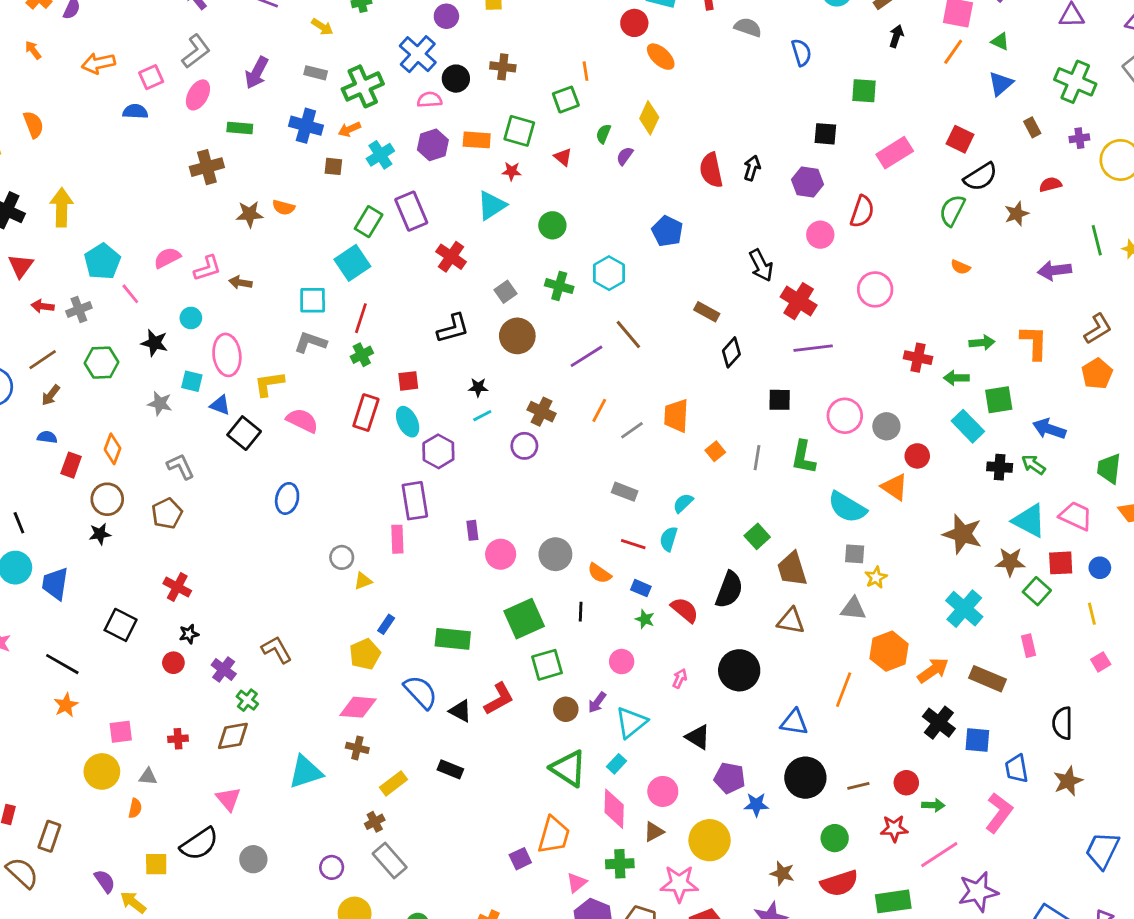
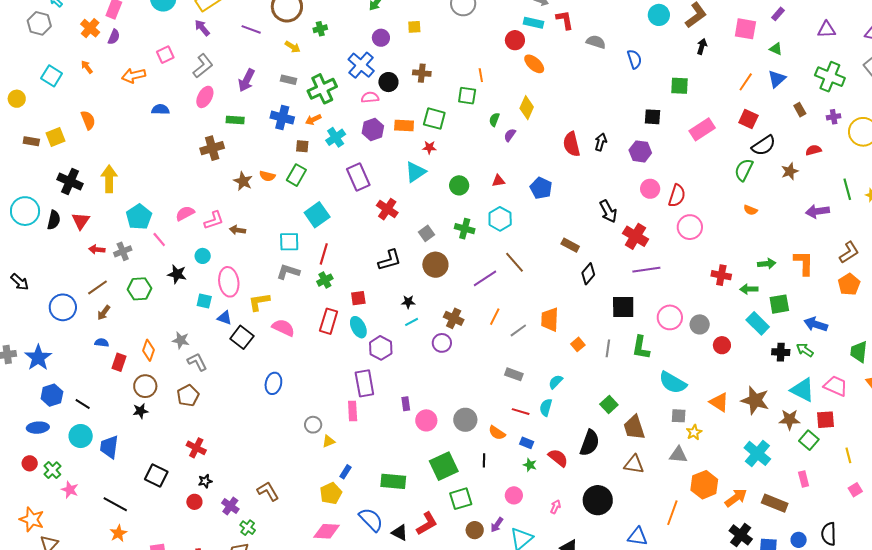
orange line: (953, 52) -> (746, 82), moved
pink square: (151, 77) -> (165, 55), moved
green square: (566, 100) -> (467, 96), turned 30
red triangle: (563, 157) -> (498, 181), moved, turned -48
red semicircle: (862, 211) -> (677, 196), moved
brown star: (250, 214) -> (243, 181), turned 30
green rectangle: (369, 222) -> (296, 175), moved
black square: (780, 400) -> (623, 307), size x1.4
gray star: (160, 404) -> (181, 340), moved
orange triangle: (895, 487) -> (719, 402), moved
black line: (19, 523) -> (83, 404), turned -35
blue circle: (1100, 568) -> (799, 540), moved

